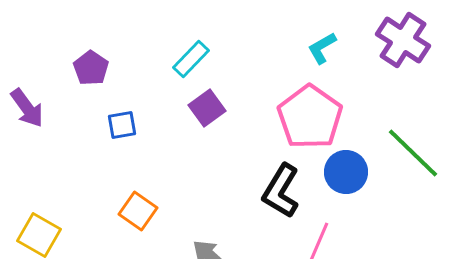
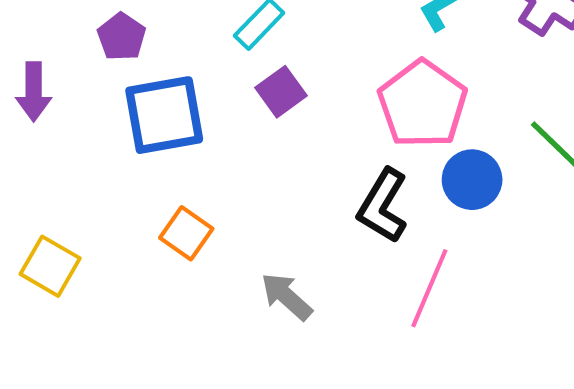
purple arrow: (27, 108) -> (34, 92), turned 36
blue square: (122, 125) -> (164, 115), size x2.0

